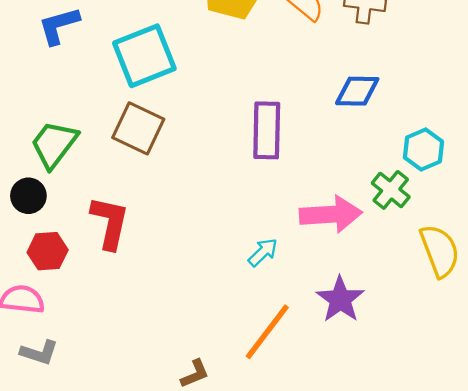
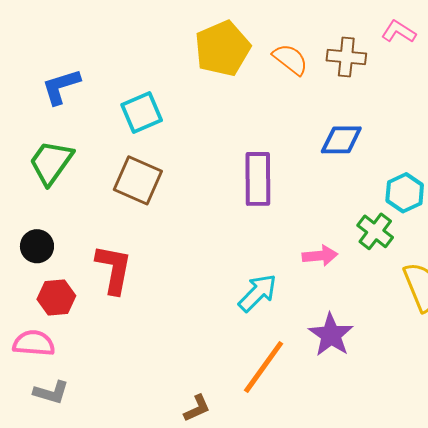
cyan square: (144, 56) -> (142, 113), size x0.7
green trapezoid: (54, 144) -> (51, 162), moved
pink arrow: (331, 214) -> (320, 256), size x0.6
cyan arrow: (263, 252) -> (257, 293), size x1.4

